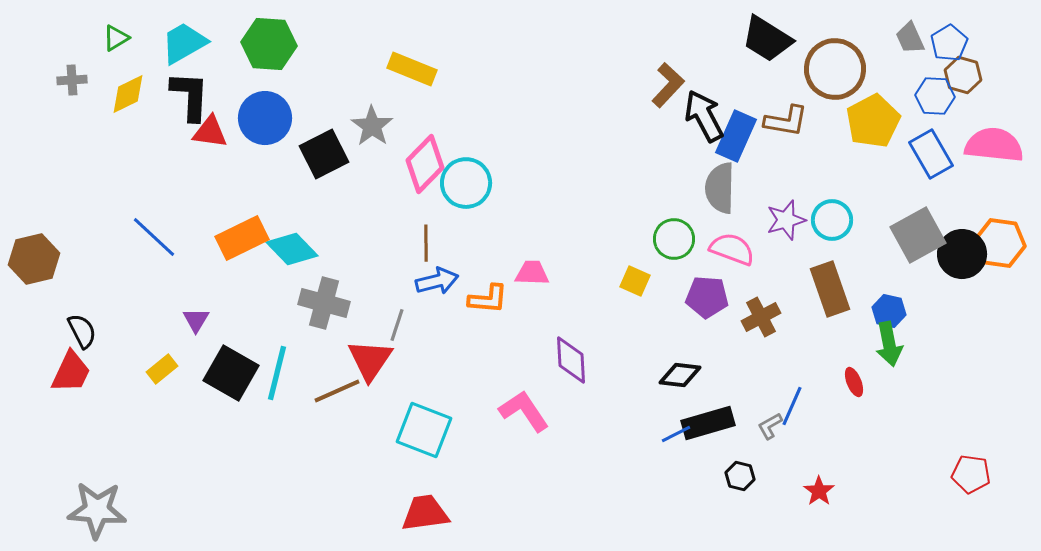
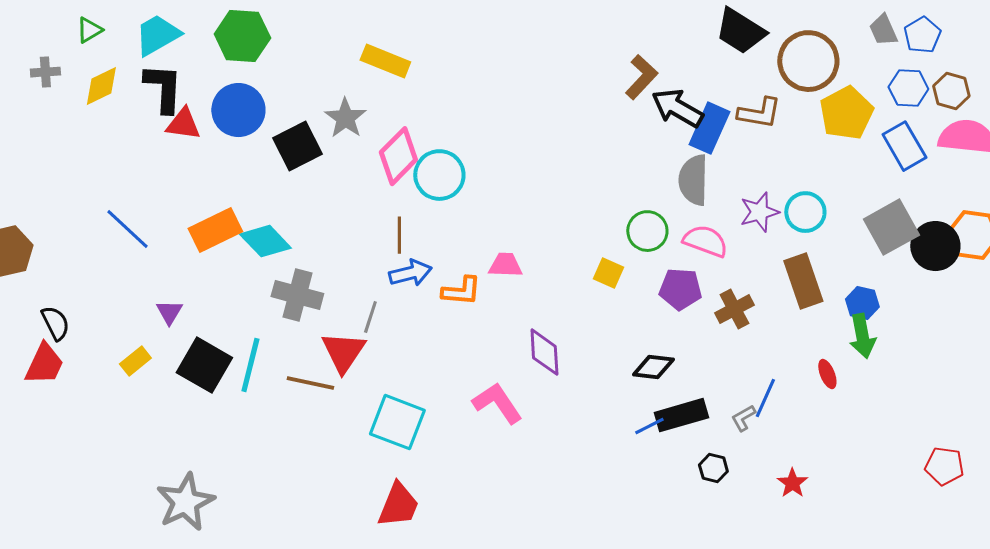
brown hexagon: (963, 75) -> (951, 91), moved
black arrow: (704, 116) -> (677, 108), turned -32
brown line: (337, 391) -> (310, 383), turned 36
gray star: (97, 510) -> (185, 502), moved, turned -30
red trapezoid: (425, 513) -> (398, 505), turned 120

